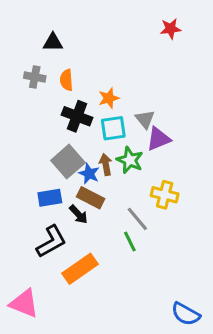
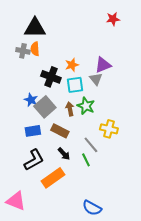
black triangle: (53, 42) -> (35, 28), size x1.6
orange semicircle: (66, 80) -> (35, 49), moved
purple triangle: (159, 139) -> (103, 65), moved
blue star: (89, 174) -> (31, 100), moved
black arrow: (79, 214) -> (64, 154), moved
blue semicircle: (186, 314) -> (92, 208), moved

